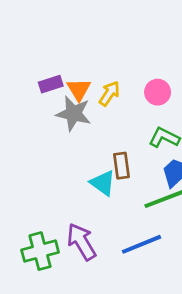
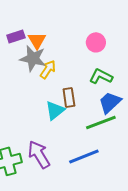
yellow arrow: (109, 93) -> (48, 69), moved
cyan triangle: (103, 183) -> (55, 110), turned 45

